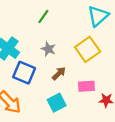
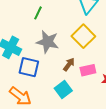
gray star: (48, 49) -> (48, 42), size x1.6
brown arrow: (59, 73) -> (69, 64), moved

